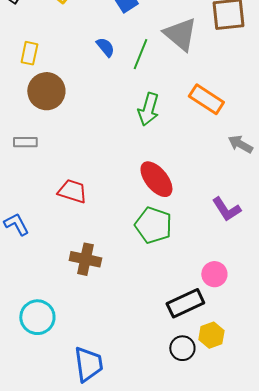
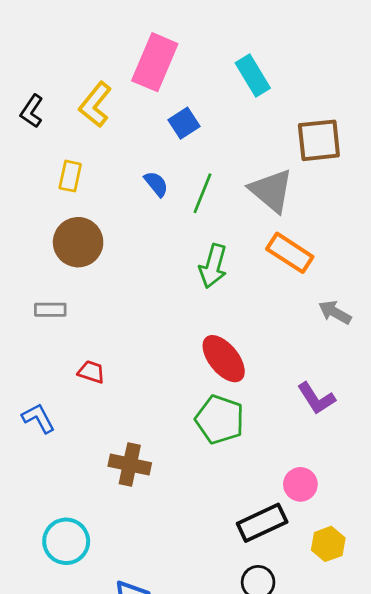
gray triangle: (180, 34) -> (271, 191), moved
yellow rectangle: (29, 53) -> (70, 176), moved
red trapezoid: (72, 191) -> (91, 372), moved, size x0.7
yellow hexagon: (211, 335) -> (328, 544), moved

